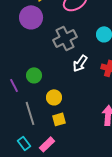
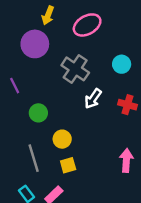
gray cross: (65, 38) -> (75, 69), turned -30
purple line: (14, 85) -> (15, 86), moved

